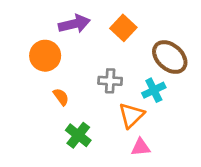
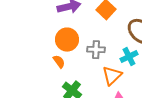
orange circle: (45, 56) -> (67, 40), moved

